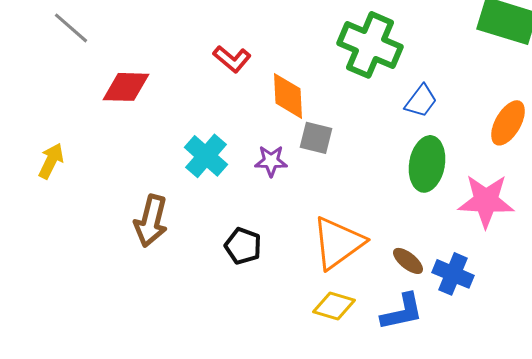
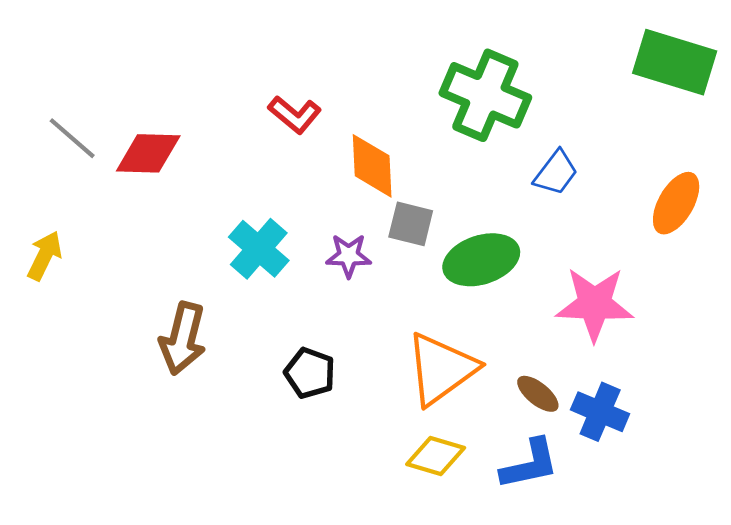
gray line: (71, 28) -> (72, 138), moved
green ellipse: (427, 164) -> (481, 260), moved, turned 62
pink star: (486, 201) -> (595, 304), moved

